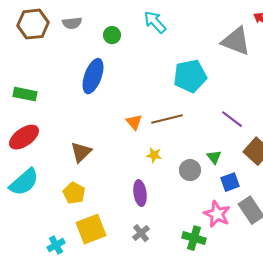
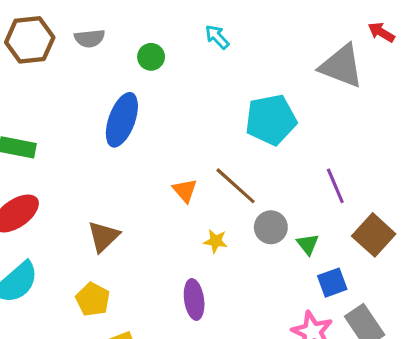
cyan arrow: (155, 22) -> (217, 37), size x0.7
brown line: (167, 119) -> (236, 186), turned 56
purple line: (232, 119) -> (335, 186), turned 30
gray circle: (190, 170) -> (271, 227), moved

